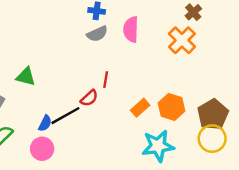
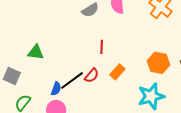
red semicircle: (89, 98) -> (92, 76), moved
orange rectangle: (140, 108) -> (117, 72), moved

